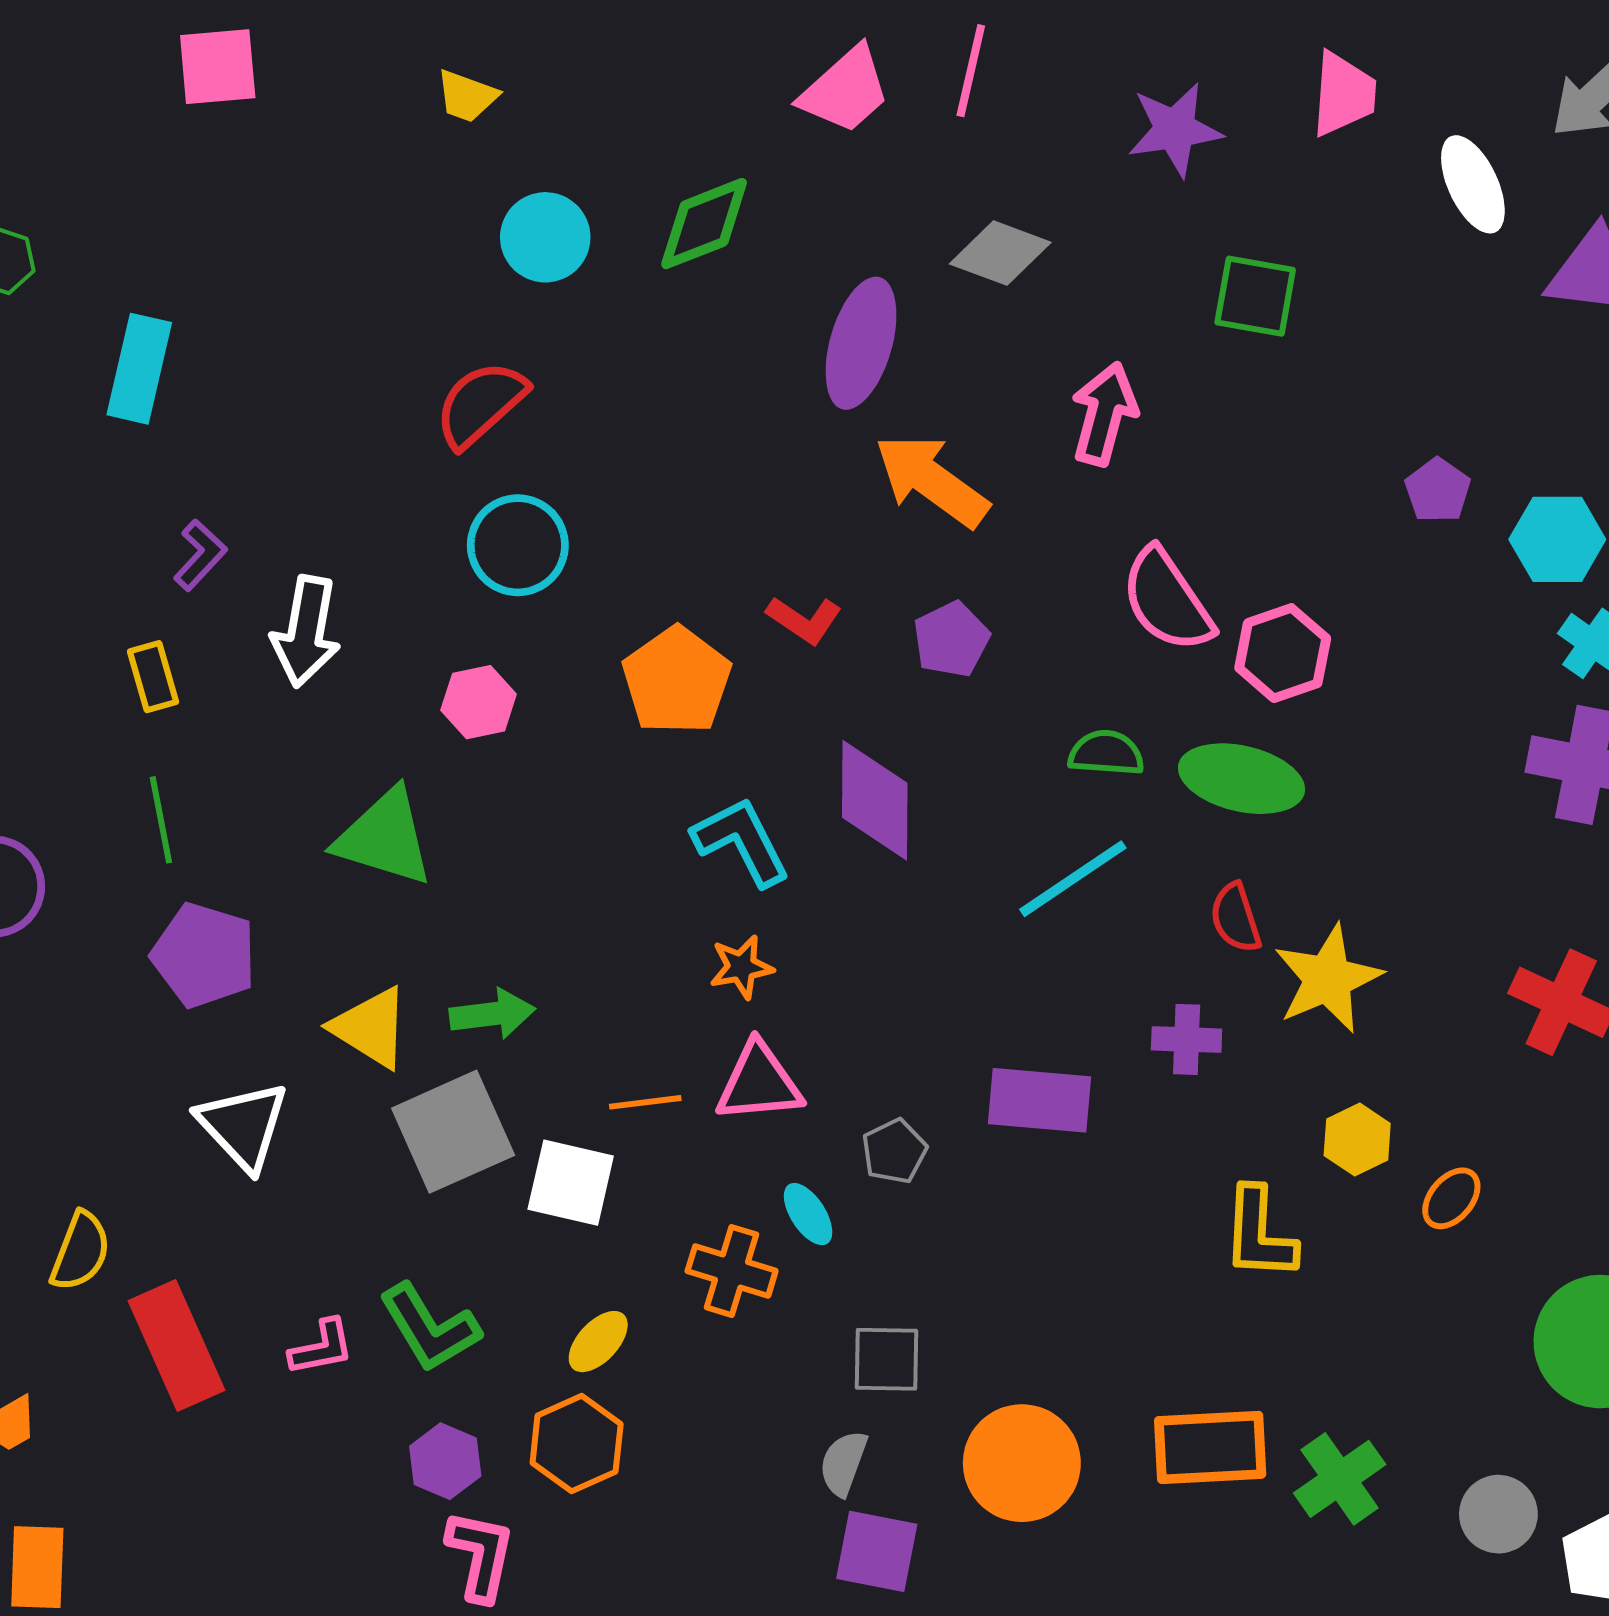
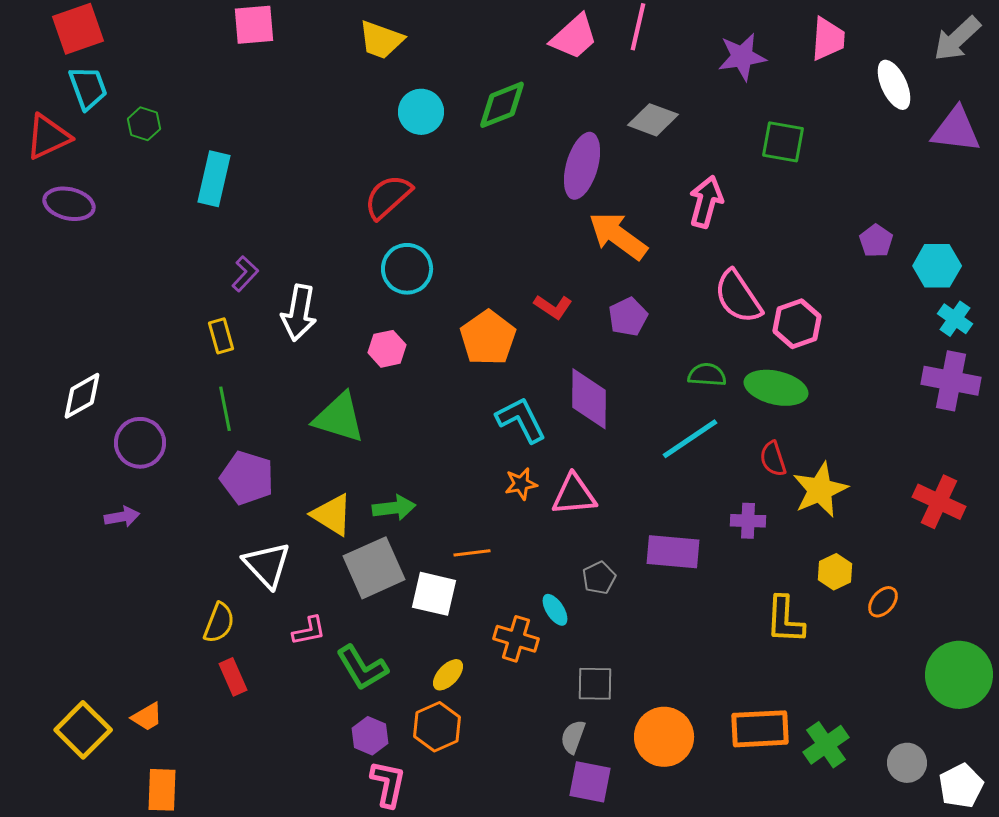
yellow trapezoid: (467, 96) -> (381, 40), size x1.4
pink triangle: (759, 1083) -> (574, 495), moved
yellow semicircle: (80, 1251) -> (219, 623), moved
red rectangle: (177, 1345) -> (233, 677), size x0.6
pink L-shape: (322, 1347) -> (309, 631), moved

